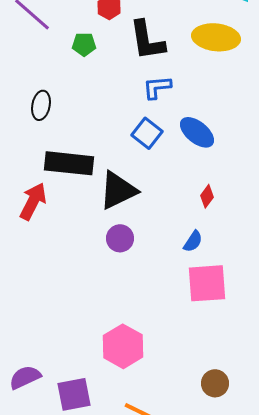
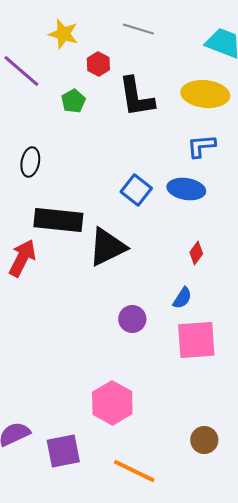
green pentagon: (84, 44) -> (73, 101), turned -30
blue L-shape: (157, 87) -> (201, 146), moved
blue ellipse: (197, 132) -> (186, 189), turned -30
purple circle: (120, 238) -> (132, 319), moved

